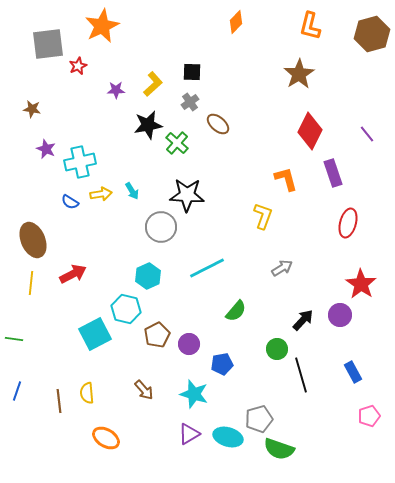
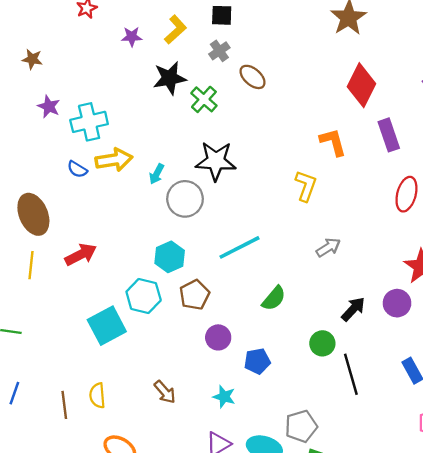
cyan arrow: (132, 191) -> (157, 174), moved, turned 60
yellow arrow: (101, 194) -> (114, 160), size x1.4
brown pentagon: (157, 335) -> (194, 295), moved
cyan star: (194, 394) -> (224, 397), size x0.7

